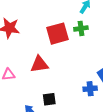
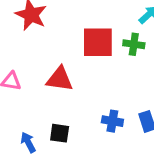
blue cross: (90, 89) -> (112, 121), moved

